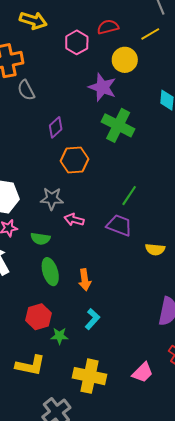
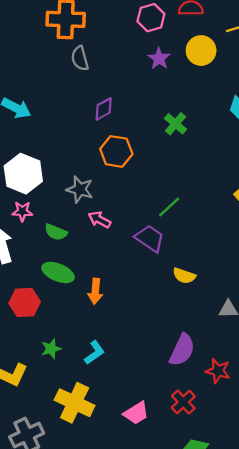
purple star: (102, 87) -> (159, 58), moved, size x0.7
green cross: (118, 125) -> (176, 124), size x0.6
green ellipse: (50, 272) -> (58, 272), turned -64
red hexagon: (39, 317) -> (25, 303), moved
cyan L-shape: (92, 319) -> (94, 353), moved
green star: (59, 336) -> (51, 349), turned -30

